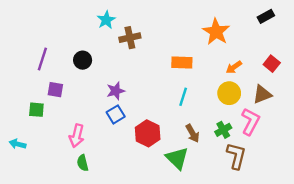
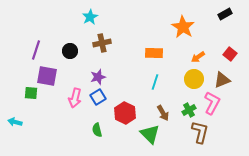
brown cross: (130, 38) -> (102, 43), moved
purple square: (55, 90) -> (47, 76), size x1.5
pink arrow: (77, 136) -> (75, 98), moved
green semicircle: (83, 163) -> (97, 130), moved

